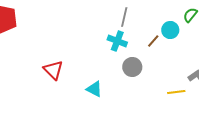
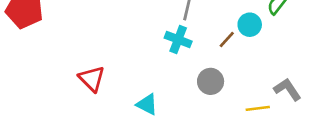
gray circle: (132, 67) -> (211, 81), moved

